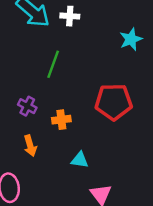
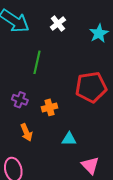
white cross: (70, 16) -> (58, 24), moved, turned -35

